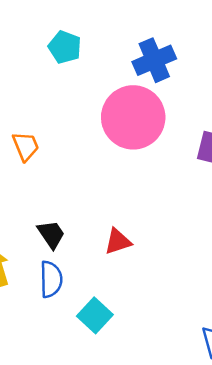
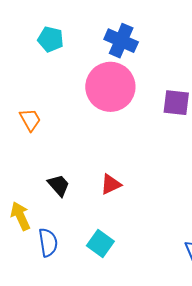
blue cross: (154, 60) -> (121, 41), turned -36
blue semicircle: (51, 279) -> (48, 243), moved

